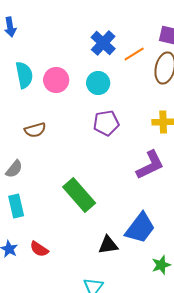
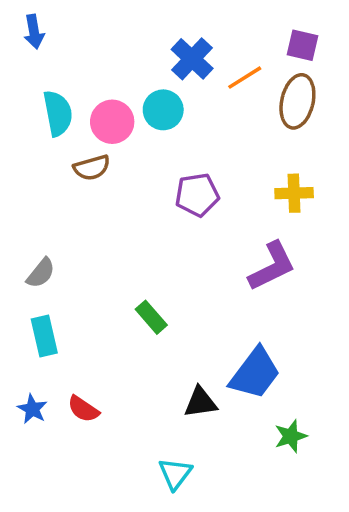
cyan circle: (98, 83) -> (163, 110), moved
brown semicircle: (35, 130) -> (92, 168), moved
green rectangle: (79, 195) -> (151, 317), size x0.6

